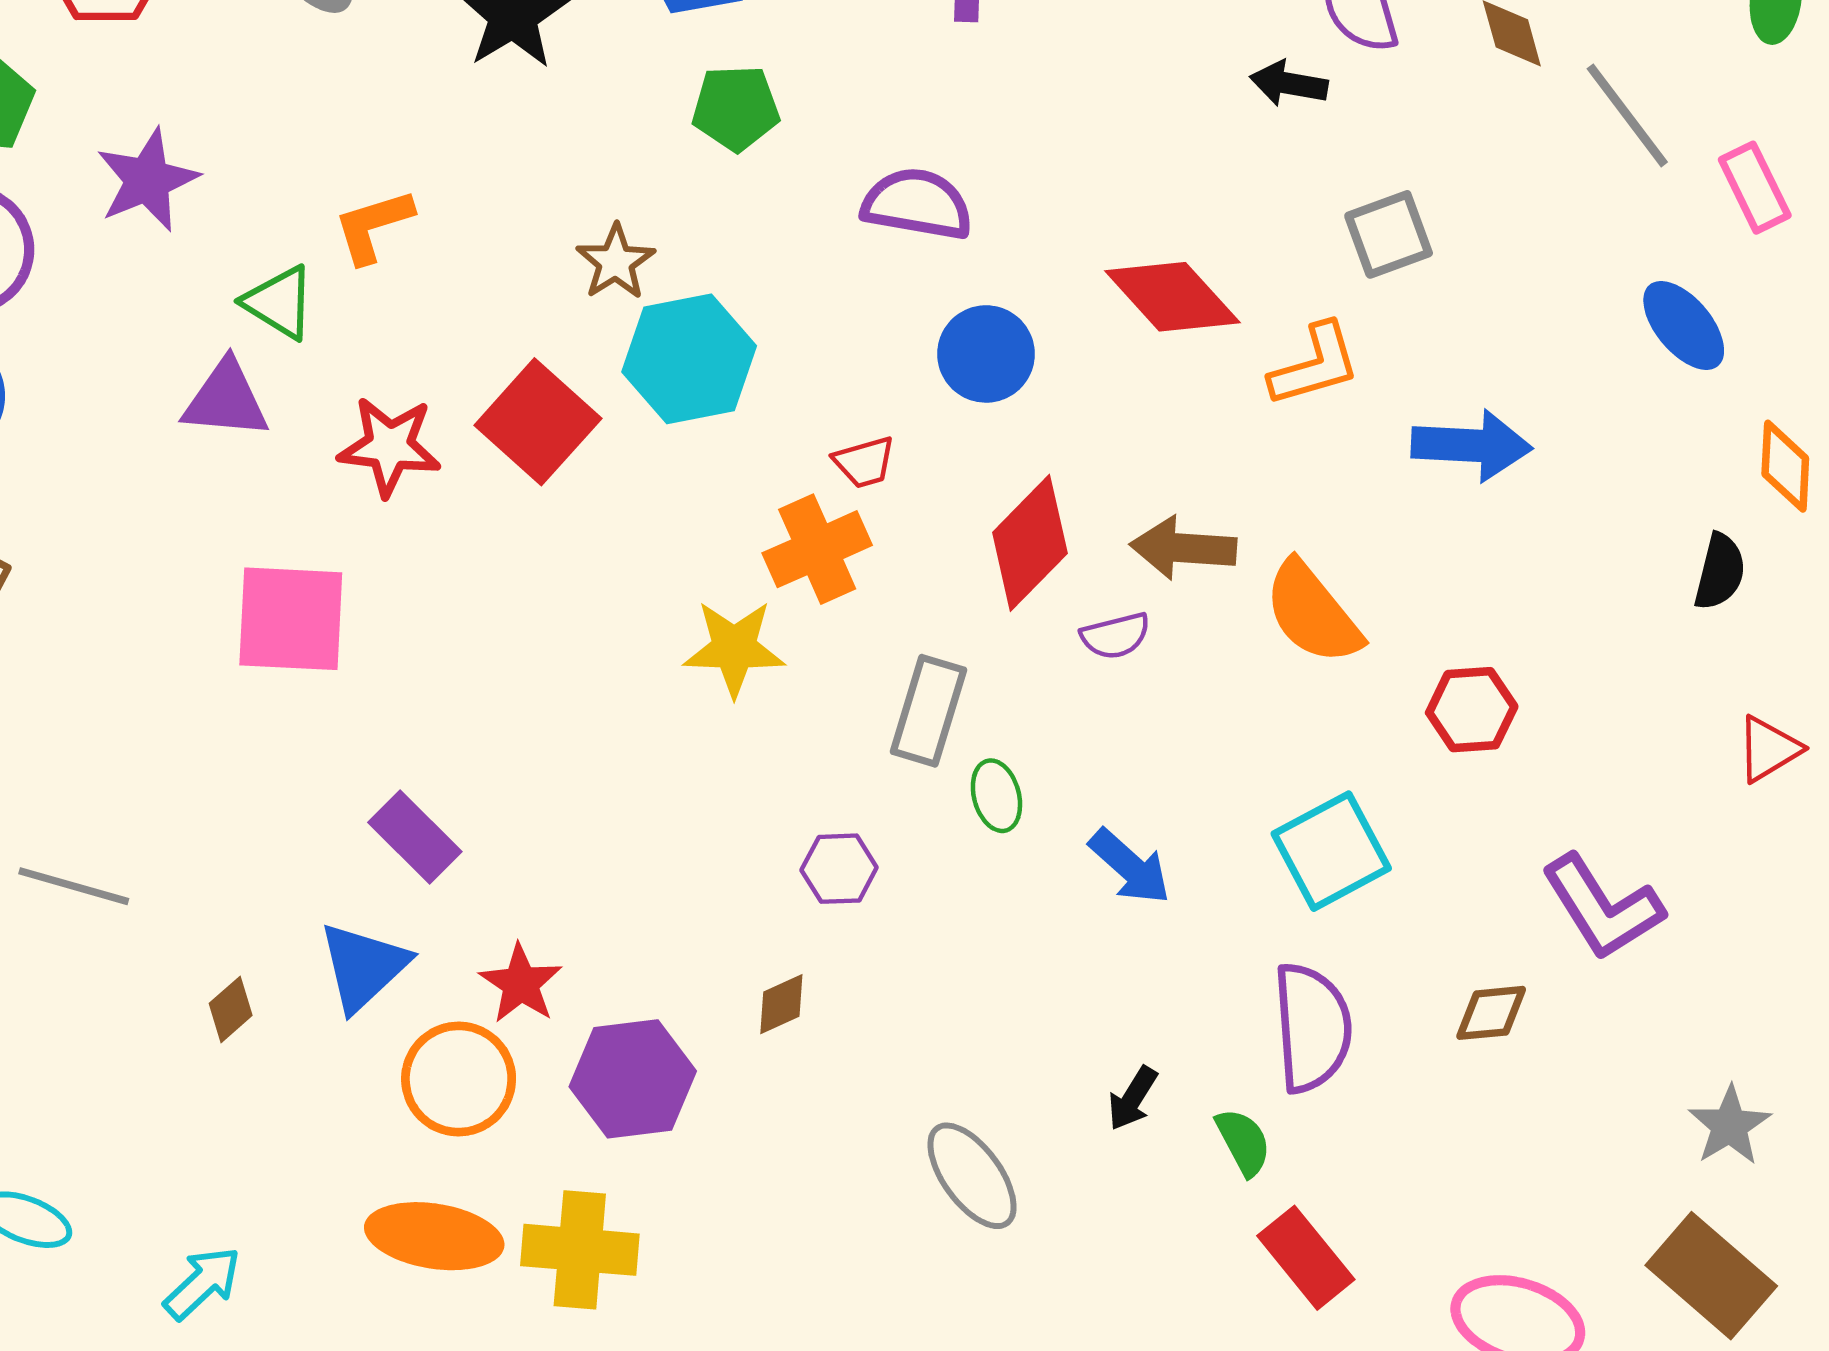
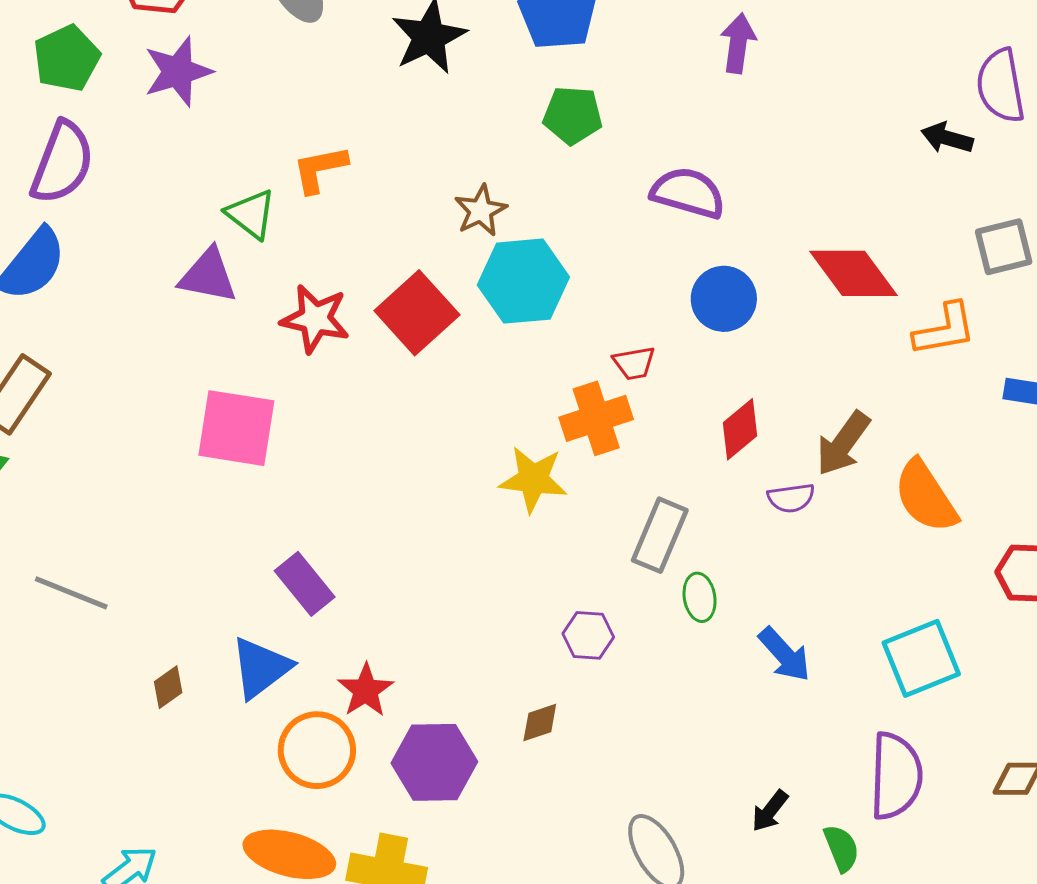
purple star: (147, 180) -> (178, 72), moved
red diamond: (1030, 543) -> (740, 429), size x0.7
brown arrow: (1183, 548) -> (843, 444), turned -64

